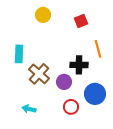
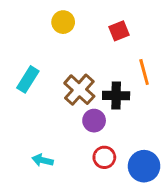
cyan rectangle: (19, 54) -> (28, 79), turned 30
brown cross: (39, 74) -> (79, 90), moved
blue circle: (95, 94) -> (144, 166), moved

